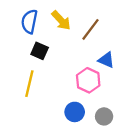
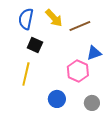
brown line: (90, 29) -> (80, 26), turned 30
blue triangle: (106, 60) -> (94, 53), turned -42
blue circle: (75, 112) -> (57, 99), moved

